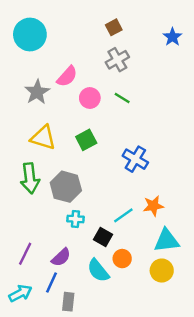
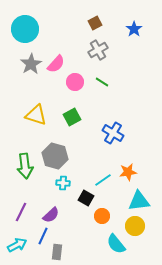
blue star: (172, 37) -> (134, 29), moved
gray star: (37, 92) -> (31, 64), moved
green arrow: (30, 178) -> (25, 166), moved
cyan semicircle: (98, 271) -> (116, 244), moved

